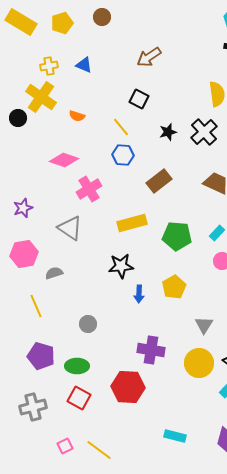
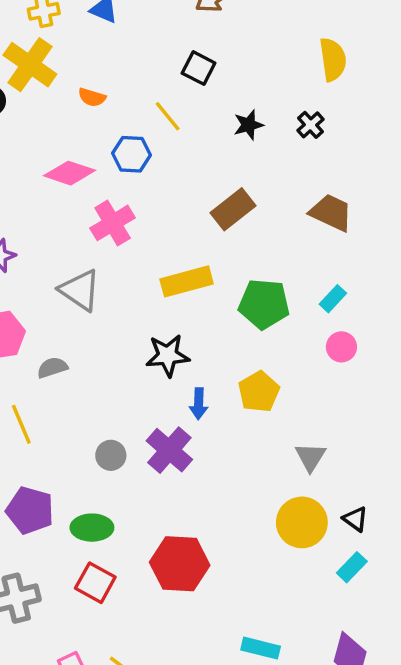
black cross: (204, 132) -> (310, 125), size x0.6
blue hexagon: (123, 155) -> (131, 154), moved
purple cross: (151, 350) -> (169, 450), moved, turned 32

